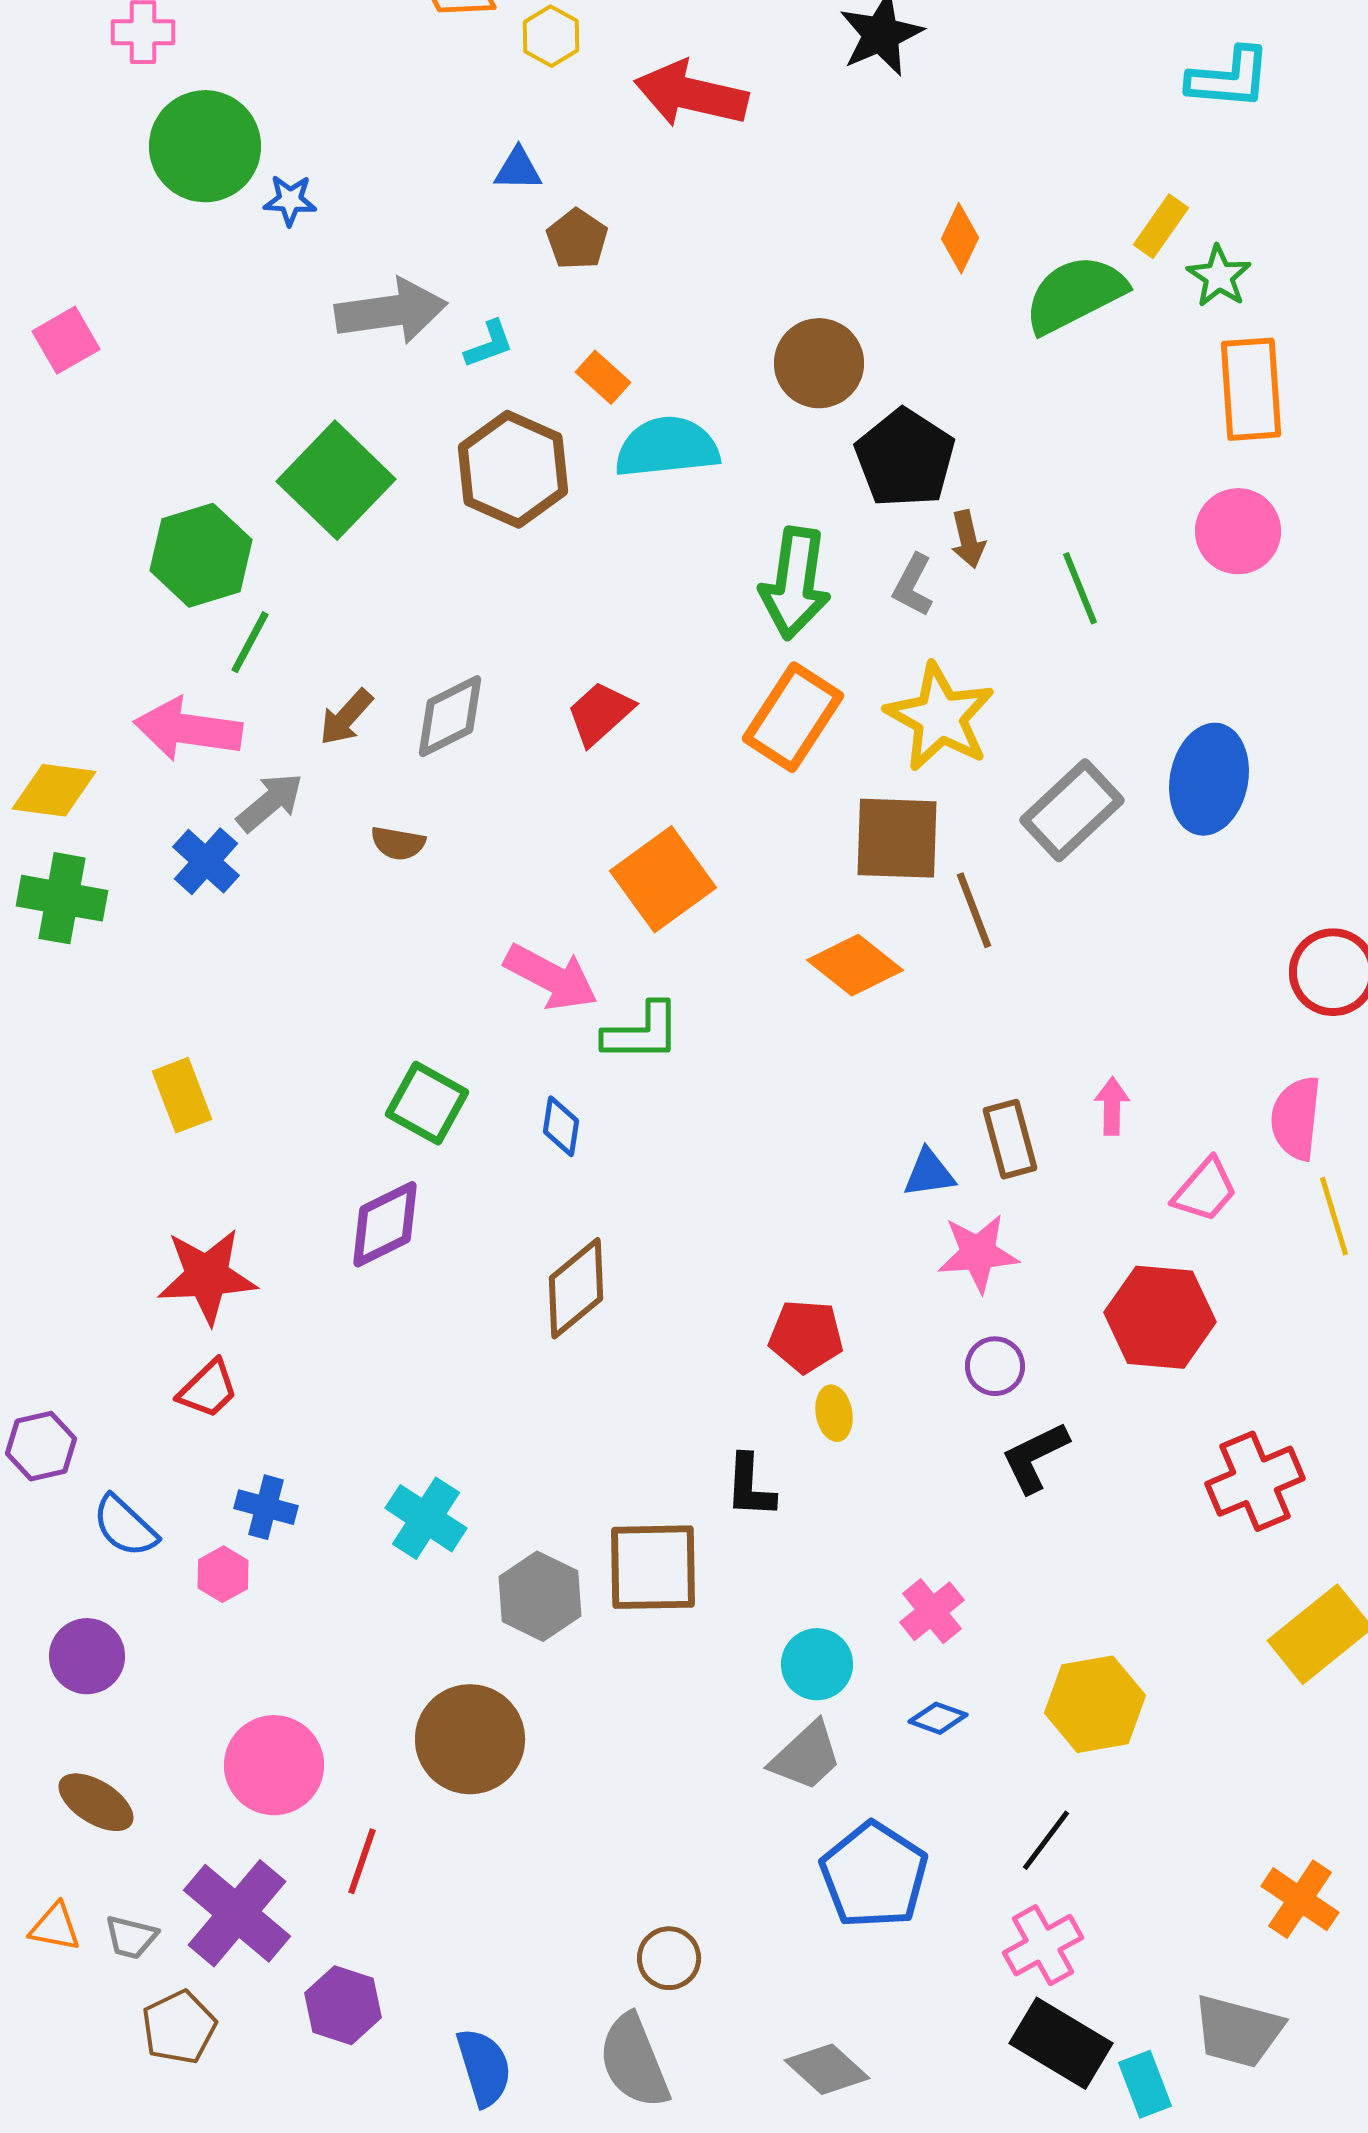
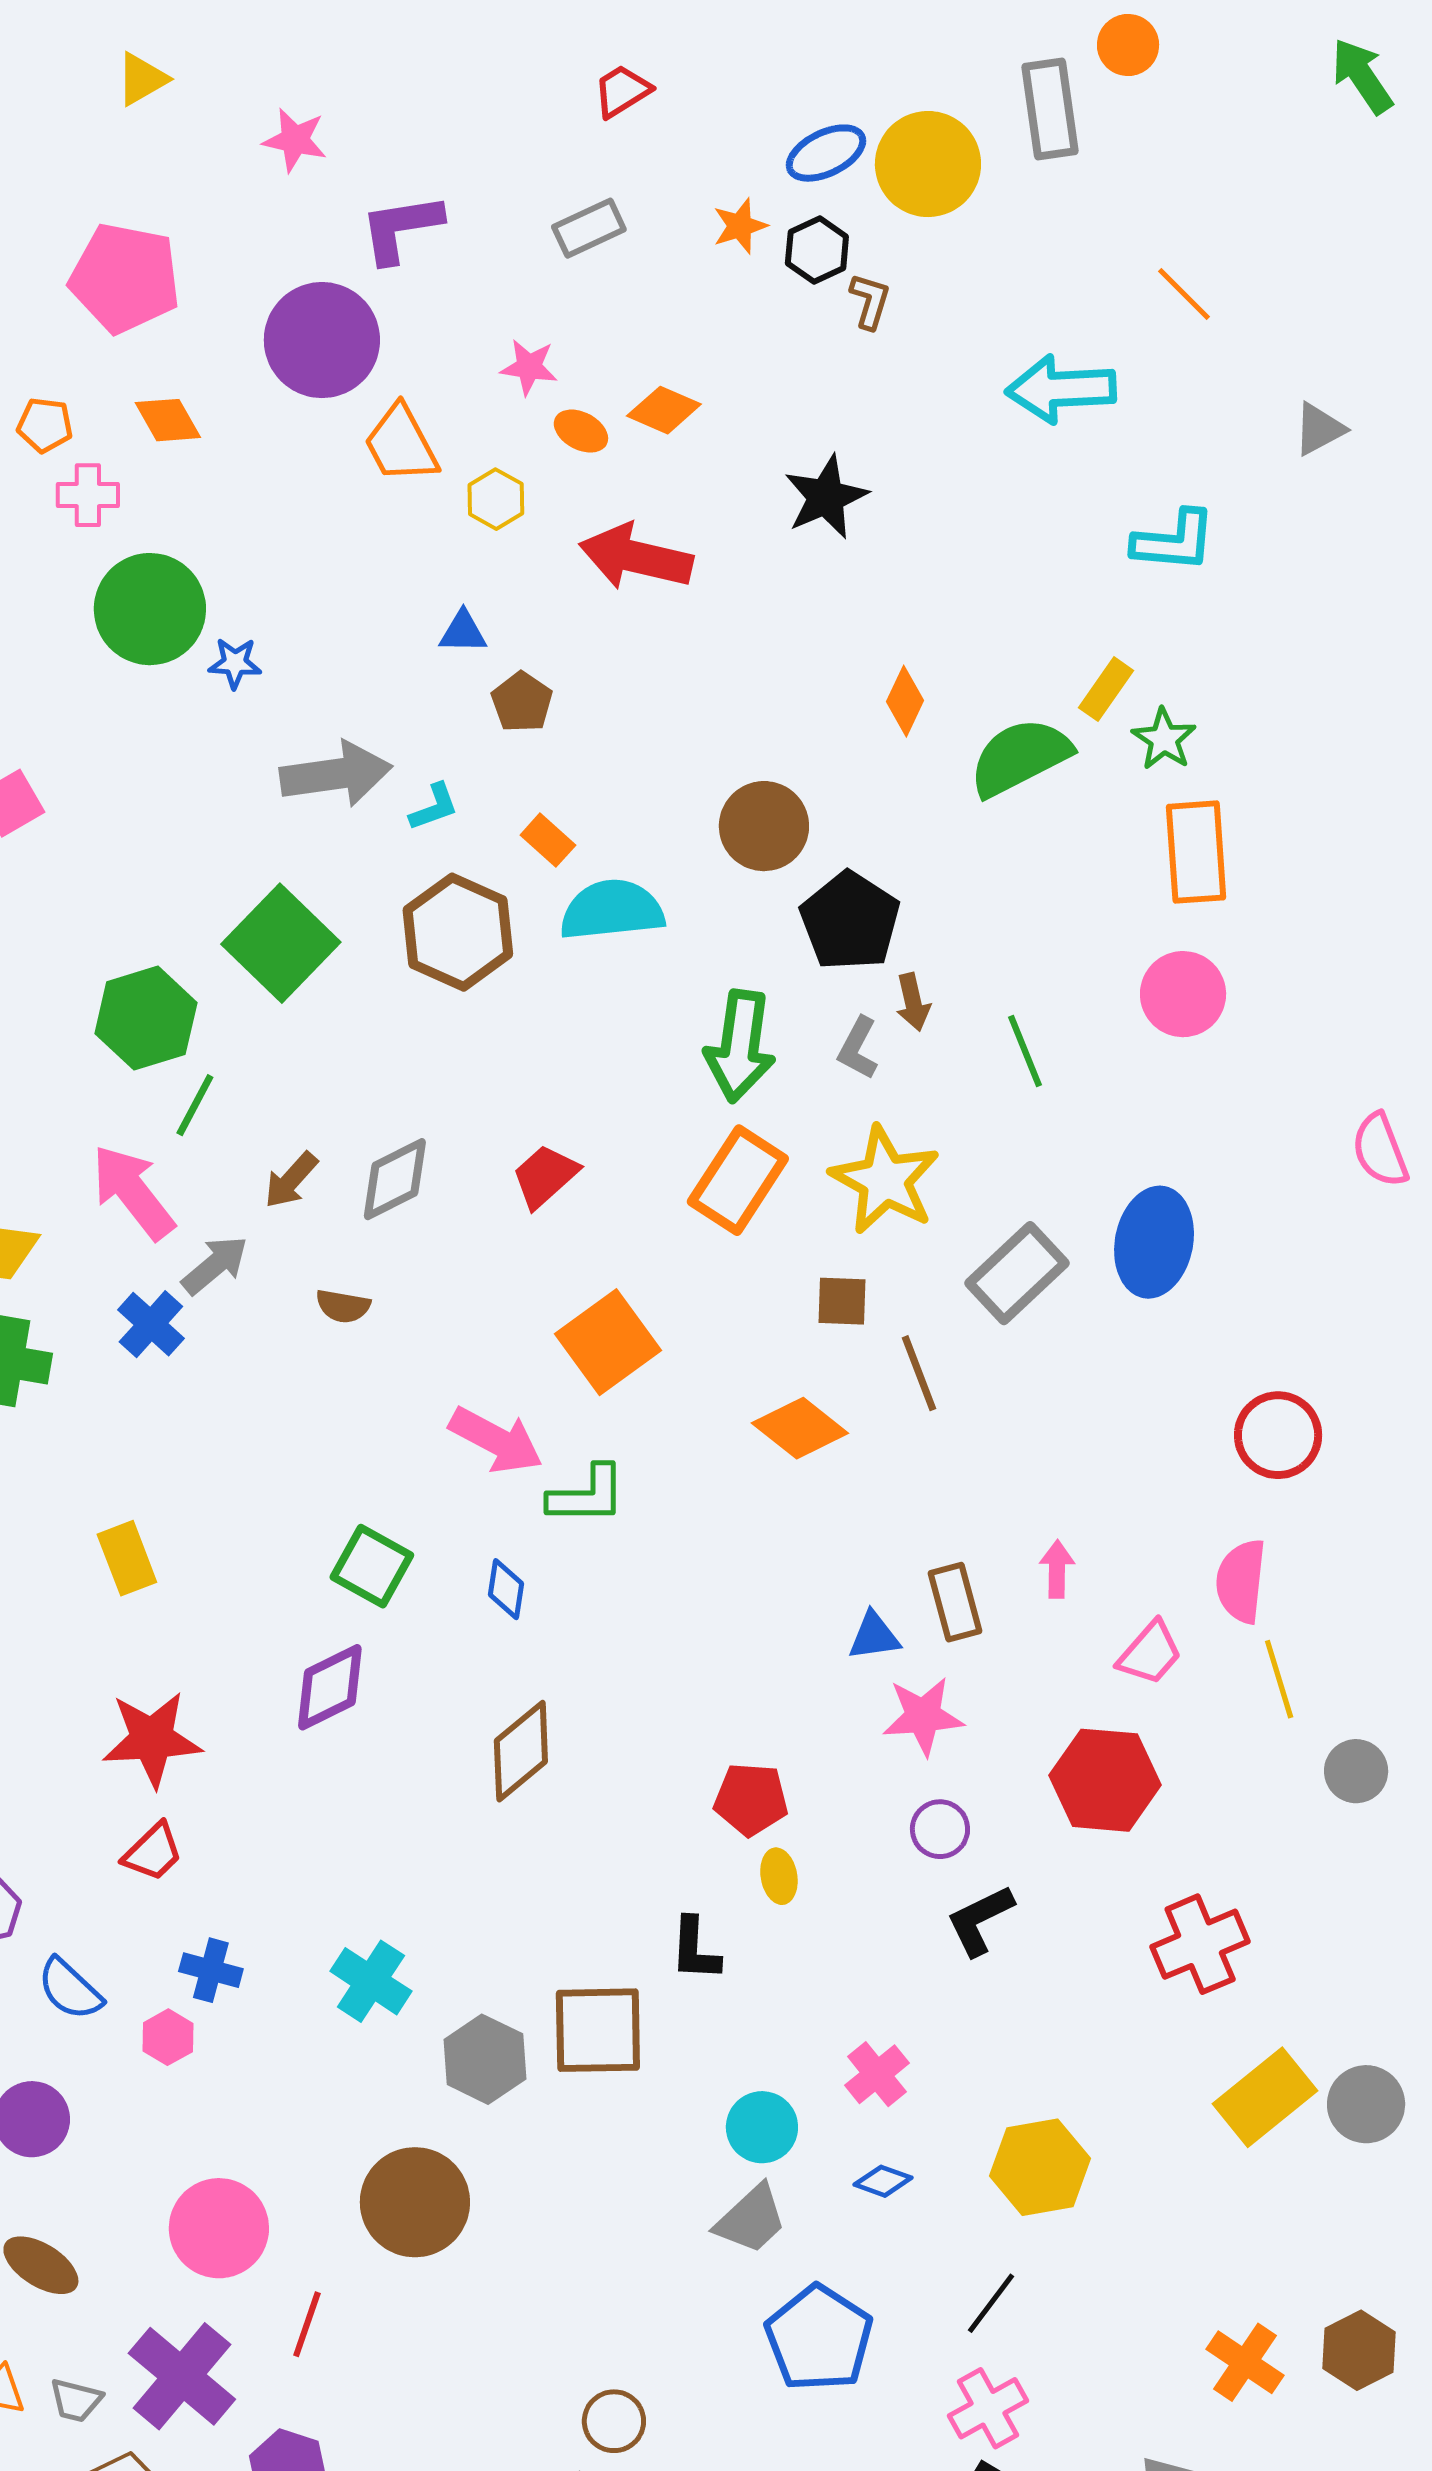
pink arrow: (188, 729) -> (133, 1192), turned 44
brown square: (897, 838) -> (842, 1301), size x0.6

